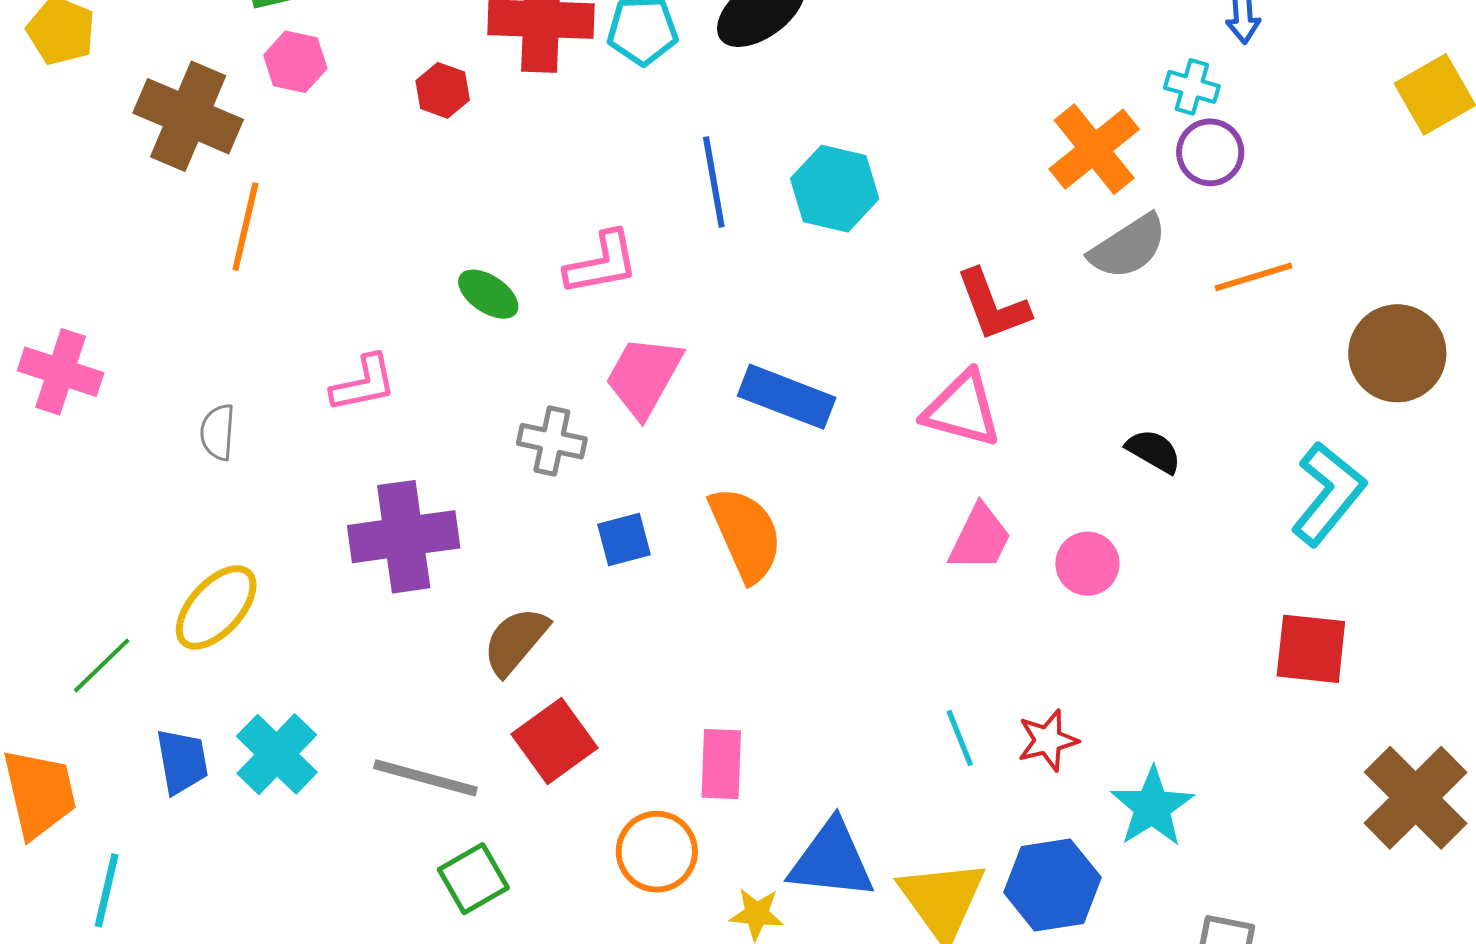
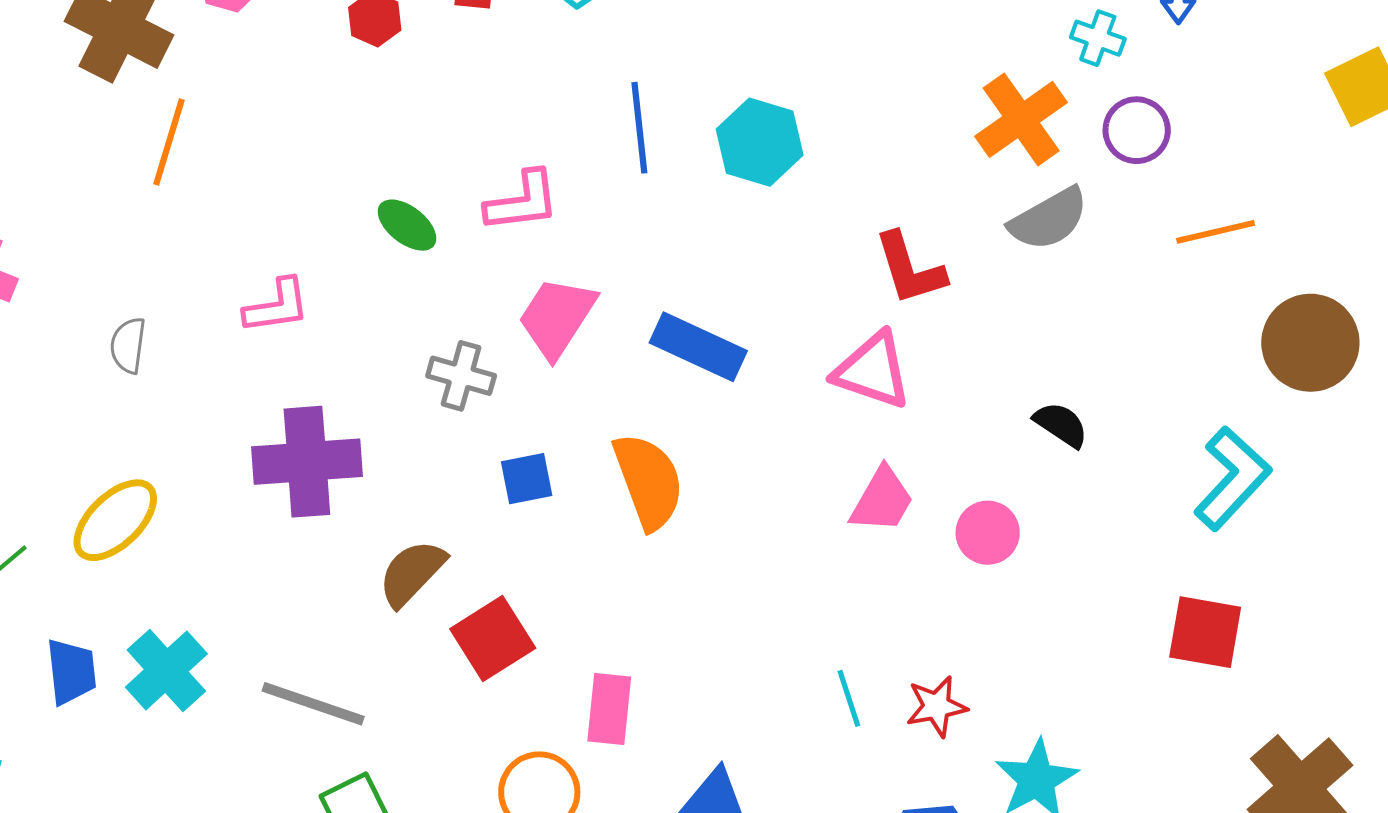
cyan cross: (1192, 87) -> (1098, 38), moved
orange line: (1253, 277) -> (1216, 232), moved
red square: (554, 741) -> (493, 638), moved

